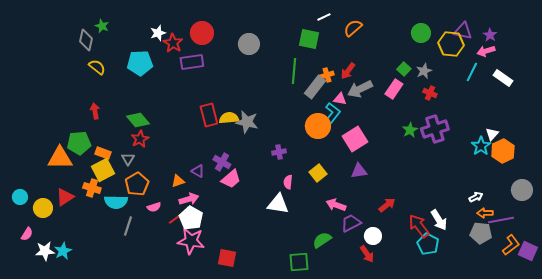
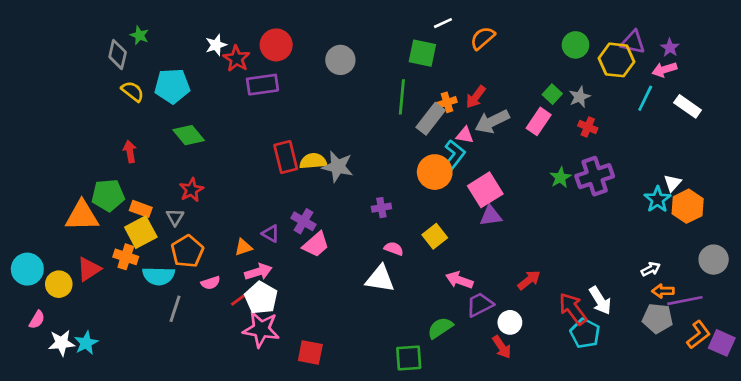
cyan pentagon: (140, 63) -> (172, 86), moved
green diamond: (138, 120) -> (189, 135), moved
purple triangle: (359, 171) -> (491, 216), moved
pink semicircle: (288, 182) -> (394, 249), turned 104
cyan circle: (20, 197) -> (27, 269), size x1.5

